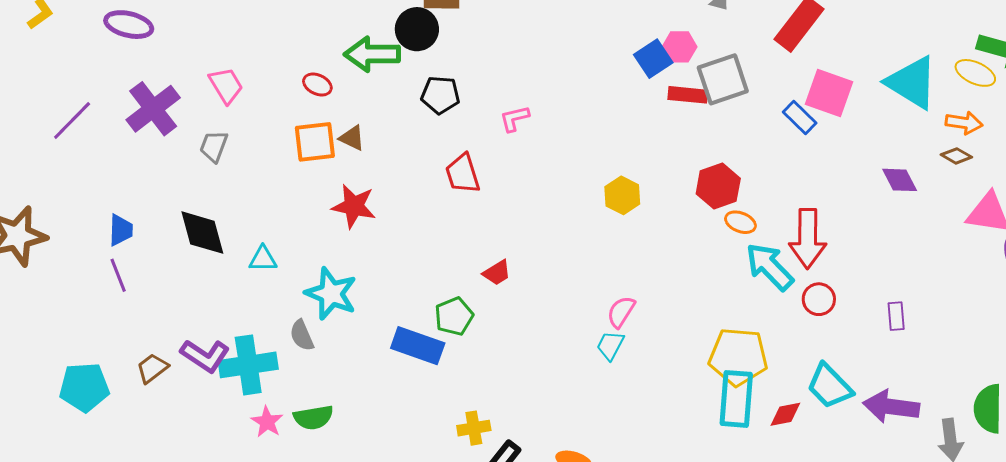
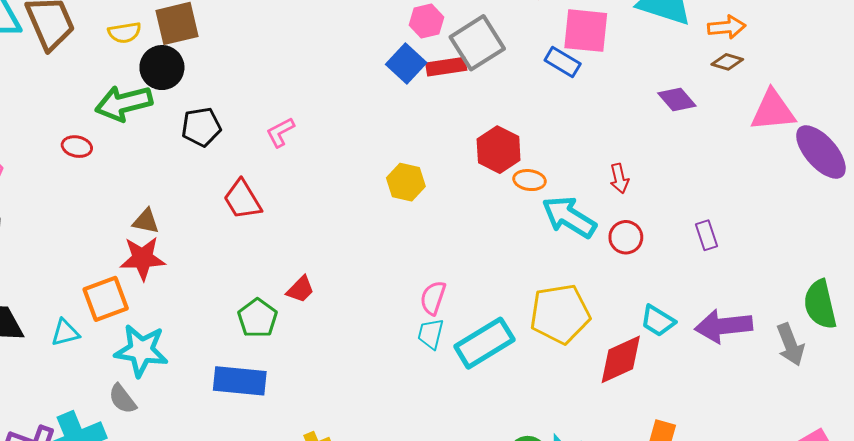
blue square: (653, 59) -> (406, 63), moved
brown triangle: (352, 138) -> (146, 221), moved
orange square: (315, 142) -> (106, 299), moved
red arrow: (808, 239) -> (619, 178), moved, size x0.5
green pentagon: (454, 316) -> (258, 318), moved
cyan trapezoid: (830, 386) -> (658, 321), size x0.7
cyan rectangle: (736, 399) -> (484, 343), moved, turned 68
red diamond: (785, 414) -> (621, 359), size x1.6

